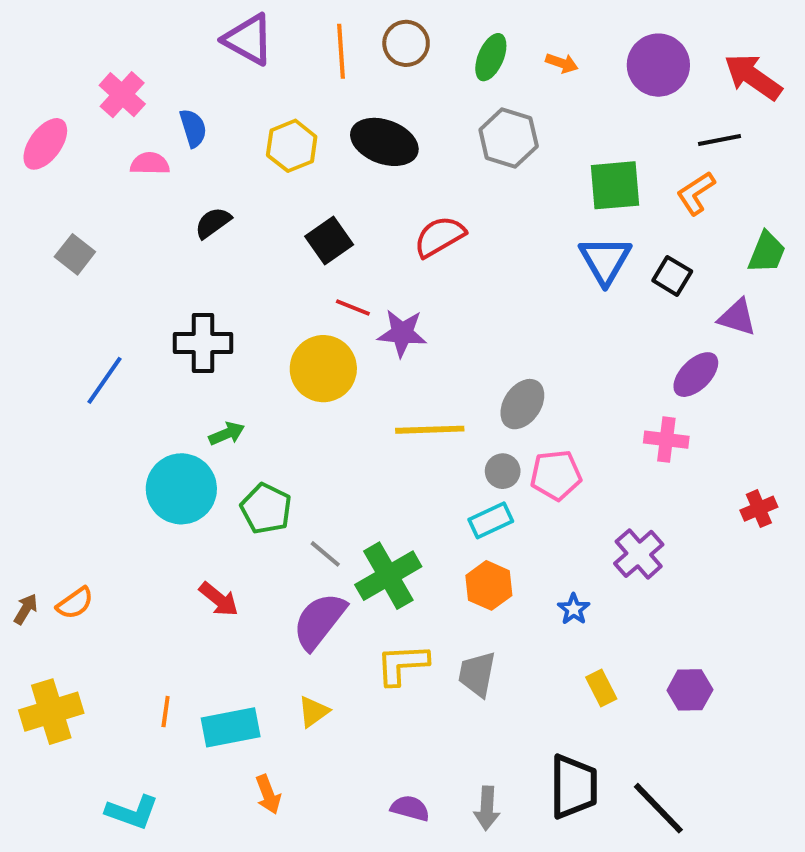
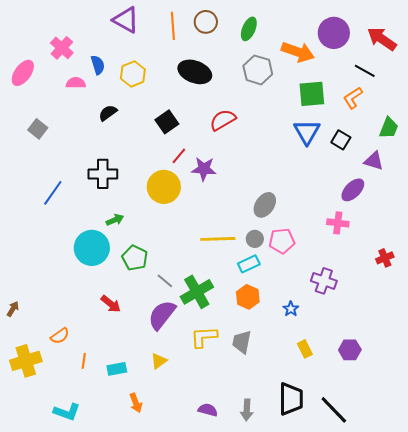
orange arrow: (562, 63) -> (298, 52), moved, size x2.0
black line: (719, 140) -> (365, 71), turned 40
yellow hexagon: (292, 146) -> (133, 74), moved
red line: (353, 308) -> (179, 156), turned -72
yellow line: (430, 430) -> (218, 239), moved
purple cross: (639, 554) -> (324, 281), turned -30
orange semicircle: (75, 603) -> (60, 336), moved
cyan rectangle: (231, 727) -> (117, 369), size x0.7

